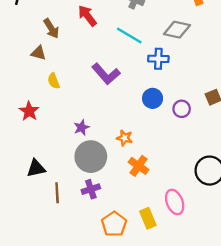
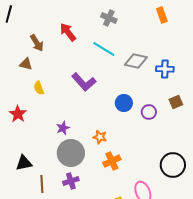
gray diamond: (177, 30) -> (136, 61), moved
blue cross: (158, 59) -> (165, 69), moved
orange cross: (139, 166) -> (112, 161), turned 30

